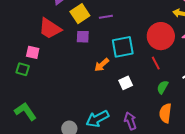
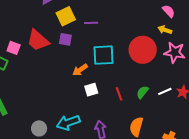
red trapezoid: (50, 28) -> (38, 40), moved
red line: (156, 63) -> (119, 94), moved
white square: (126, 83) -> (91, 90), moved
green semicircle: (163, 87) -> (142, 92), moved

